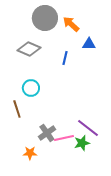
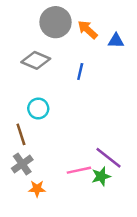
blue triangle: (89, 44) -> (116, 41), moved
gray cross: (47, 133) -> (22, 164), moved

